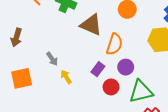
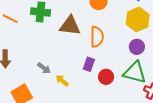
purple circle: (126, 67) -> (137, 47), moved
green triangle: (141, 92) -> (135, 72), turned 45

